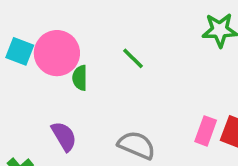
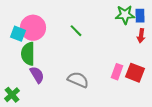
cyan square: (20, 51) -> (18, 34), moved
green semicircle: (80, 78) -> (28, 54), moved, size x1.6

